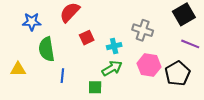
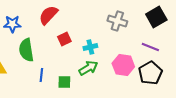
gray cross: (143, 30) -> (117, 21), moved
purple line: (190, 44) -> (150, 47), moved
green square: (95, 87) -> (64, 82), moved

